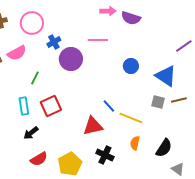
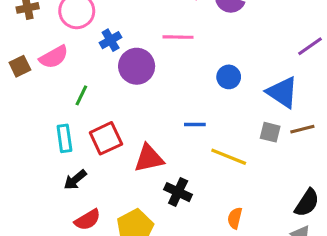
blue line: (109, 106) -> (195, 125), moved, turned -48
red triangle: (93, 126) -> (149, 158), moved
orange semicircle: (135, 143) -> (235, 218), moved
black semicircle: (164, 148) -> (307, 203), moved
black cross: (105, 155) -> (178, 192), moved

